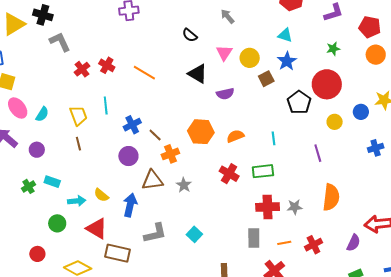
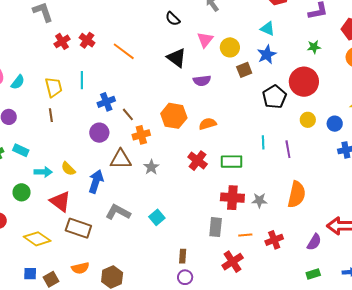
blue circle: (361, 112) -> (335, 124), moved
cyan line: (274, 138) -> (263, 142), moved
gray L-shape: (155, 233) -> (118, 212), turned -145

